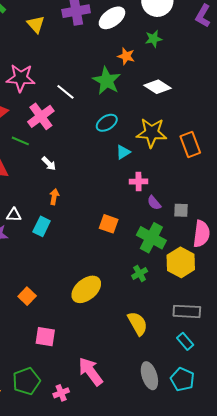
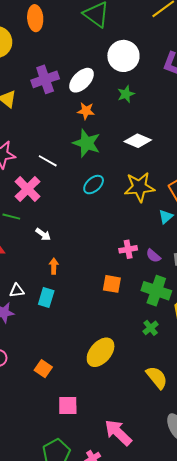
orange star: (126, 56) -> (86, 111), moved
cyan triangle: (123, 152) -> (166, 217), moved
pink cross: (139, 181) -> (128, 249), moved

